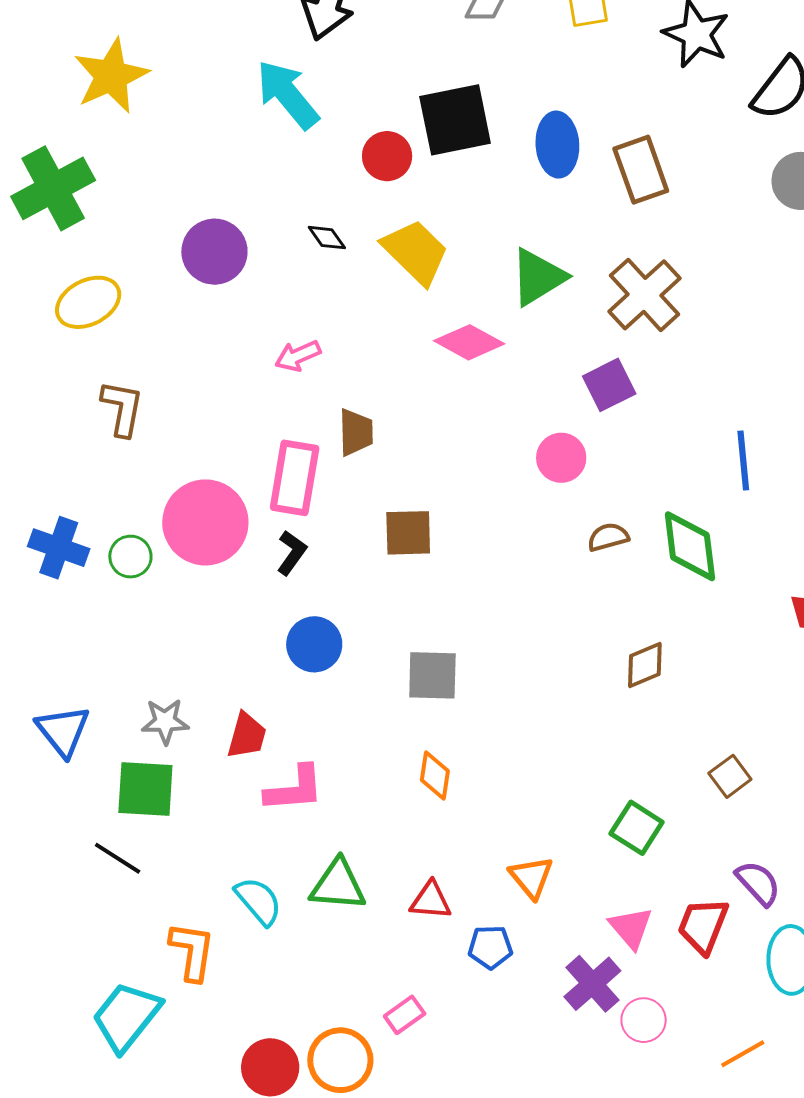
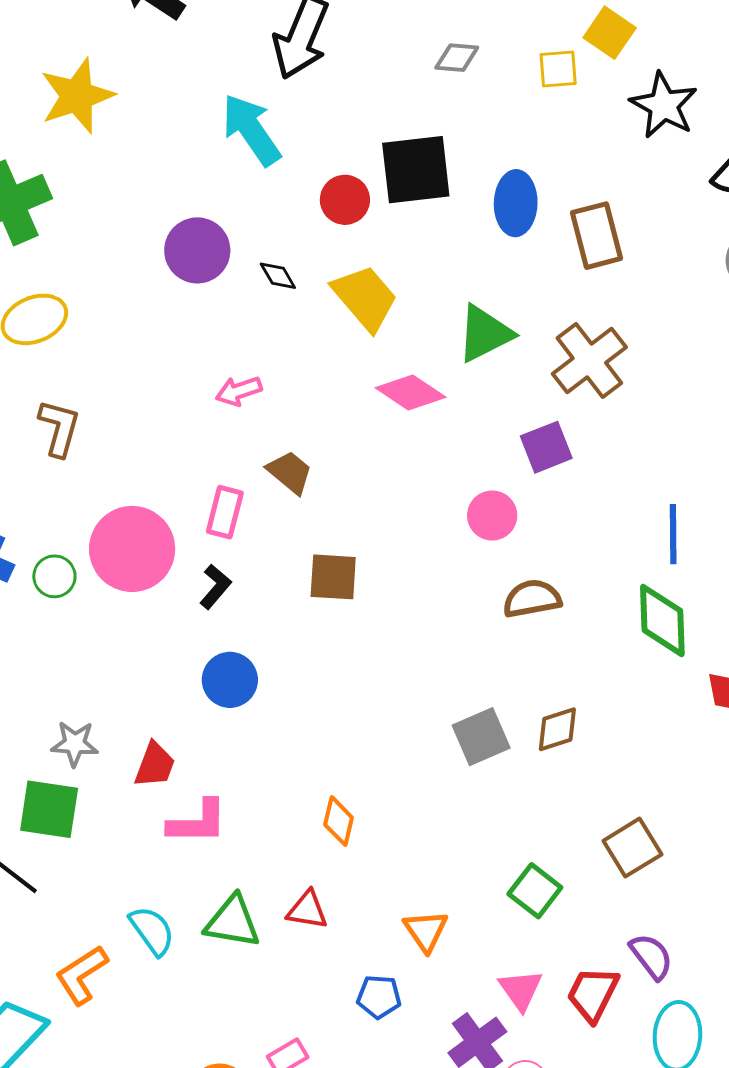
purple circle: (214, 252) -> (197, 250), moved
brown trapezoid: (356, 432) -> (290, 472), turned -54
pink rectangle: (295, 478) -> (225, 512), size x0.7
brown semicircle: (608, 537) -> (532, 599), size x1.4
green diamond: (690, 546) -> (662, 620), moved
gray square: (432, 675) -> (481, 737), moved, turned -30
brown square: (730, 776) -> (632, 848), size x1.4
red triangle: (431, 900) -> (307, 910), moved
orange L-shape: (192, 951) -> (82, 975), turned -136

